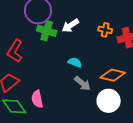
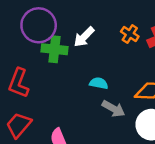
orange cross: (105, 30) -> (130, 34), turned 32

